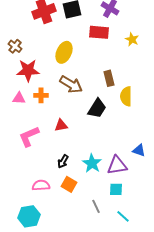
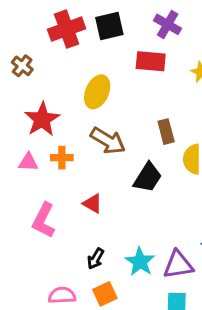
brown cross: (15, 46) -> (22, 66), moved
red star: (28, 70) -> (42, 119), turned -30
red triangle: (61, 125) -> (93, 204), turned 40
pink L-shape: (29, 136) -> (44, 220), turned -40
orange square: (69, 184) -> (105, 294), turned 35

